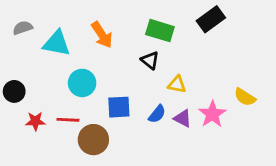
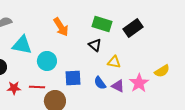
black rectangle: (211, 19) -> (133, 28), moved
cyan triangle: (57, 43) -> (22, 45), moved
yellow semicircle: (245, 97) -> (162, 71), turned -63
blue semicircle: (157, 114) -> (100, 83), turned 104

